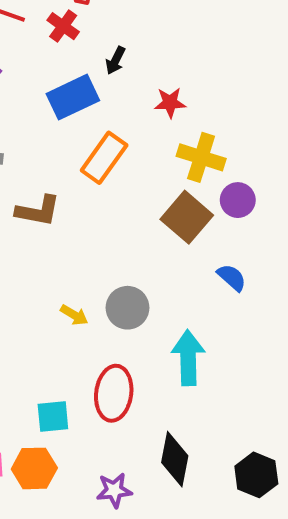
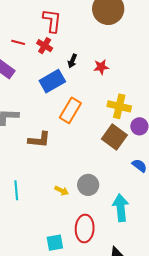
red star: (170, 103) -> (101, 67), moved

